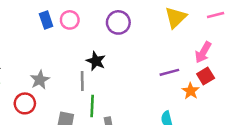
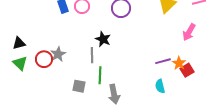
purple line: (169, 72) -> (163, 61), moved
red square: (206, 76) -> (187, 70), moved
red circle: (25, 103) -> (44, 59), moved

